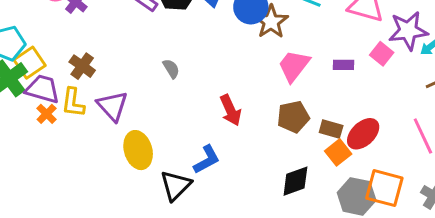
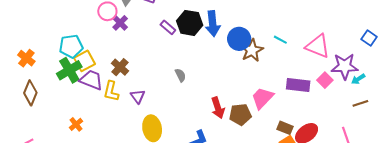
purple rectangle: (344, 65) -> (298, 85), size x1.6
pink trapezoid: (294, 66) -> (262, 98), moved
purple triangle: (112, 106) -> (138, 96), size x0.7
orange cross: (47, 114) -> (76, 124), moved
brown pentagon: (293, 117) -> (240, 114), moved

